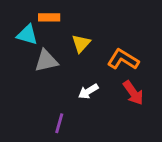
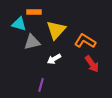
yellow triangle: (81, 43) -> (56, 30), size x1.5
white arrow: (88, 91) -> (54, 59), moved

